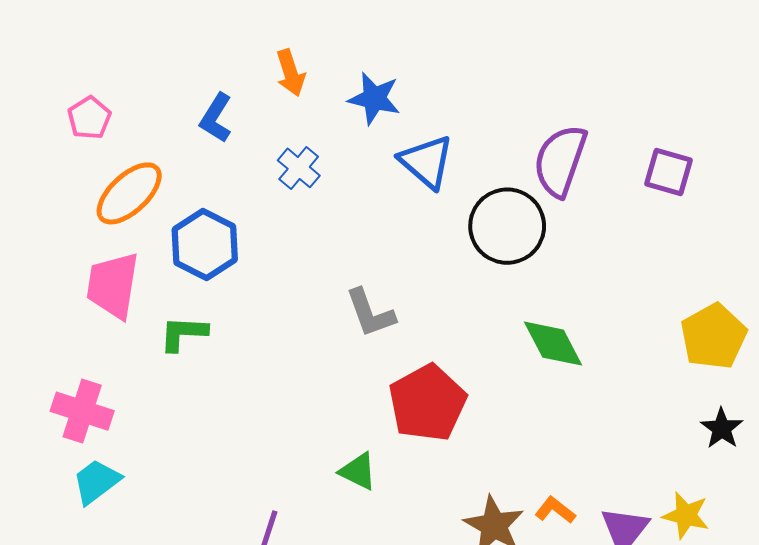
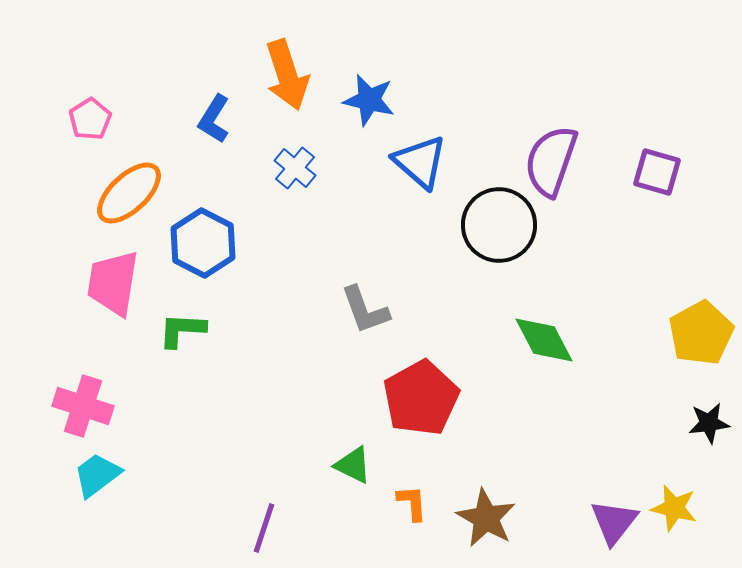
orange arrow: (291, 73) -> (287, 75), size x1.5
black star: (722, 428) -> (709, 423), turned 30
orange L-shape: (555, 510) -> (412, 503), moved, turned 48

